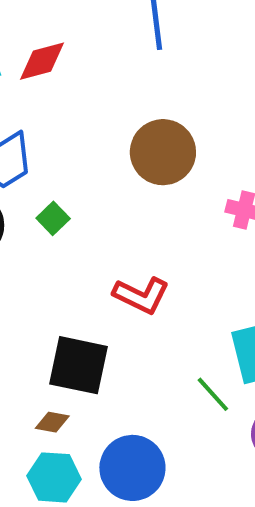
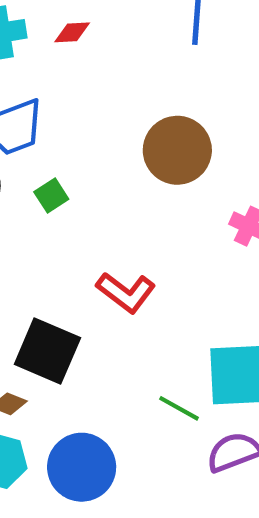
red diamond: (42, 61) -> (72, 32), size x0.7
green line: (213, 394) -> (179, 408), turned -30

